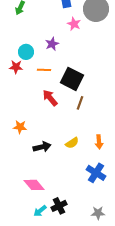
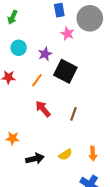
cyan circle: (26, 52) -> (19, 48), moved
orange line: (44, 70) -> (37, 80), turned -56
black square: (72, 79) -> (65, 71), moved

